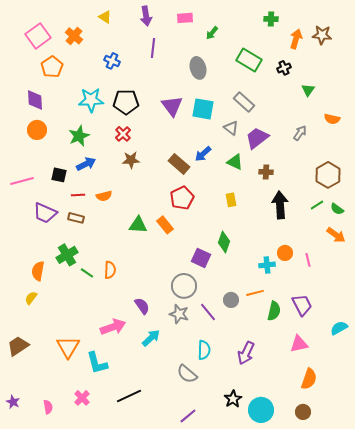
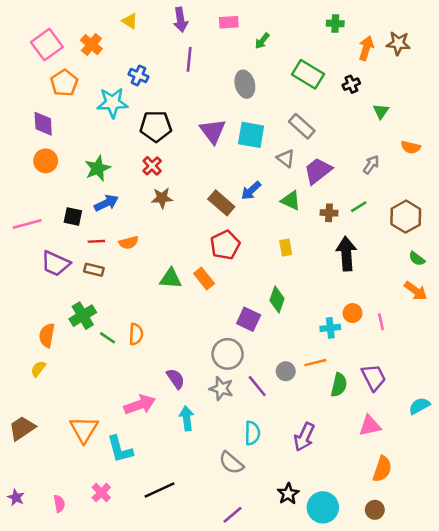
cyan star: (91, 100) -> (112, 103), moved
green line: (317, 205) -> (359, 207), moved
cyan arrow: (151, 338) -> (187, 418), turned -54

